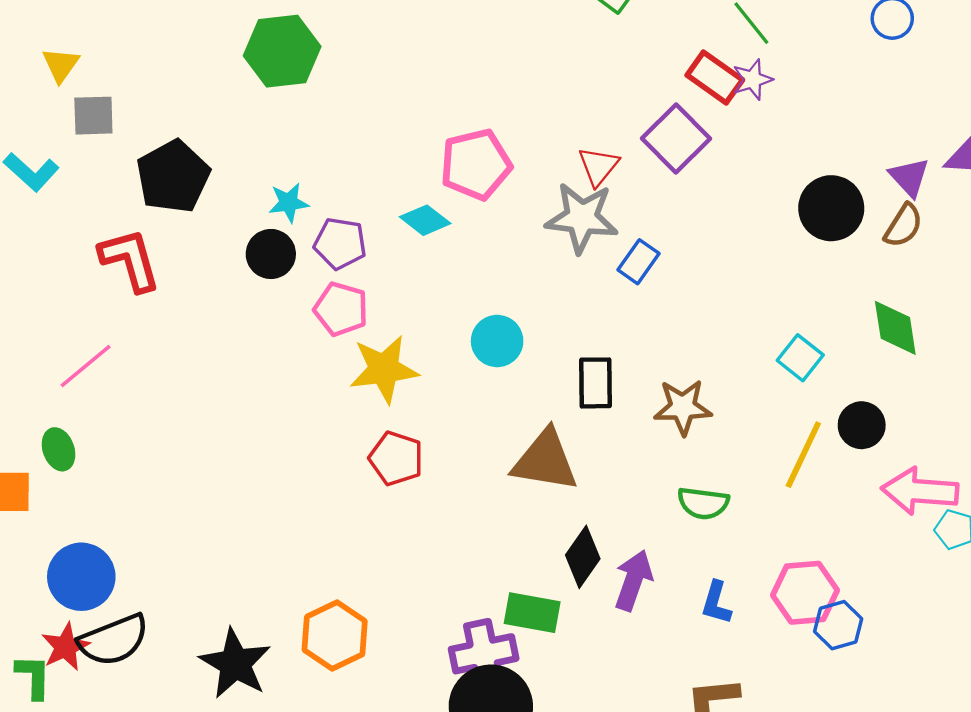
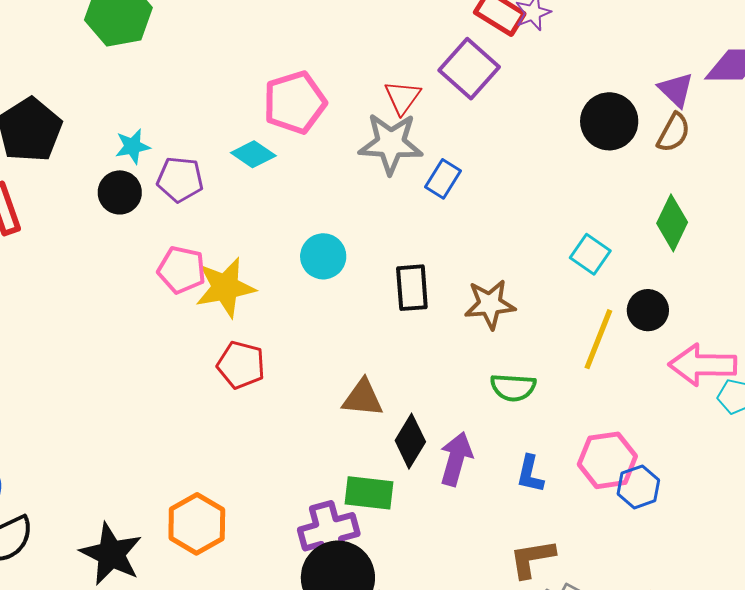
pink pentagon: (341, 309) -> (182, 270), moved
green diamond: (895, 328) -> (672, 223), turned 38
brown triangle: (545, 461) -> (363, 398), moved, size x0.7

